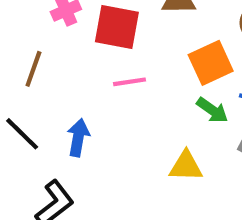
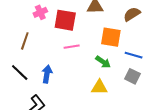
orange square: (211, 63) -> (111, 37), turned 35
green arrow: (212, 110) -> (103, 62), moved

